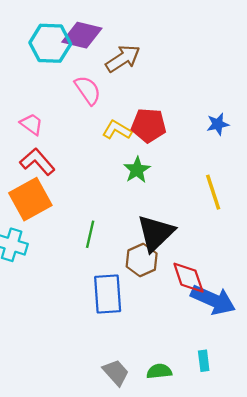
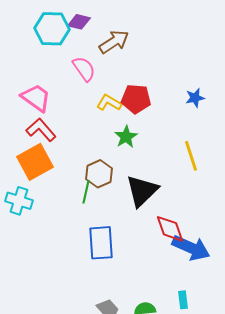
purple diamond: (82, 35) -> (79, 22), size x0.7
pink trapezoid: (32, 124) -> (36, 98), size x1.5
brown hexagon: (142, 260) -> (99, 174), moved

